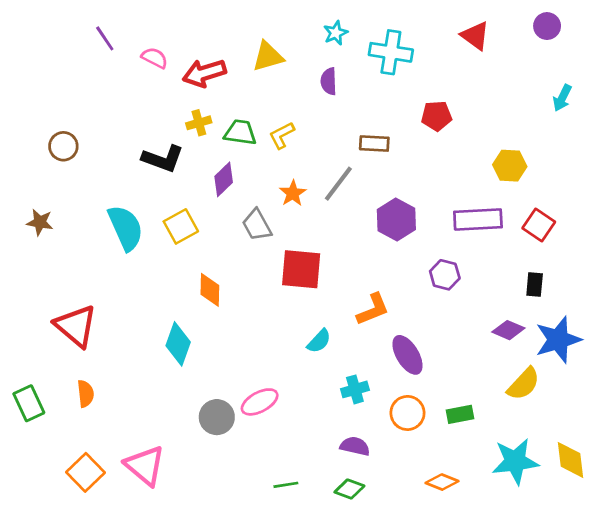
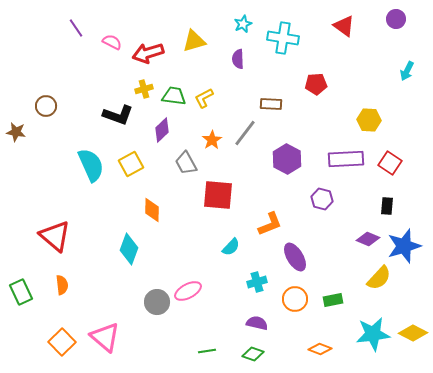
brown star: (40, 222) -> (16, 132), moved
yellow diamond: (571, 460) -> (413, 333), turned -56

